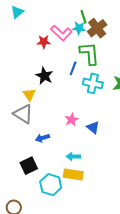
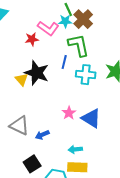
black star: (44, 76) -> (37, 73), size x1.4
yellow triangle: (29, 95) -> (22, 79), moved
gray triangle: (23, 114) -> (19, 126), moved
blue triangle: (93, 127) -> (91, 118), size x1.5

